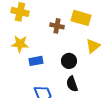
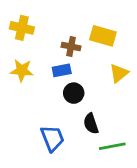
blue rectangle: (36, 61) -> (62, 70), moved
black circle: (69, 61) -> (74, 93), moved

